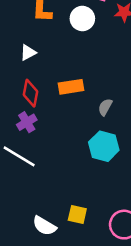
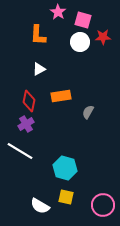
white circle: (82, 19) -> (80, 42), moved
white triangle: (28, 53) -> (39, 69), moved
cyan hexagon: (104, 146) -> (65, 168), moved

